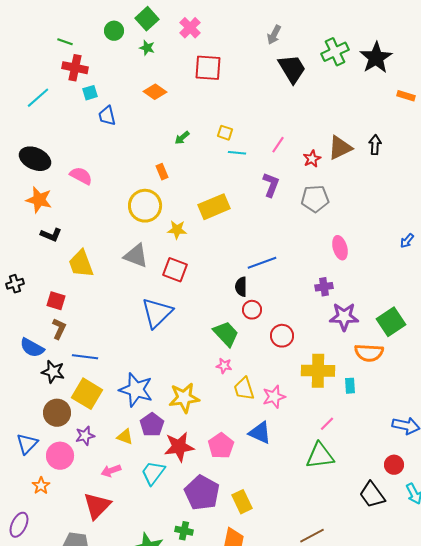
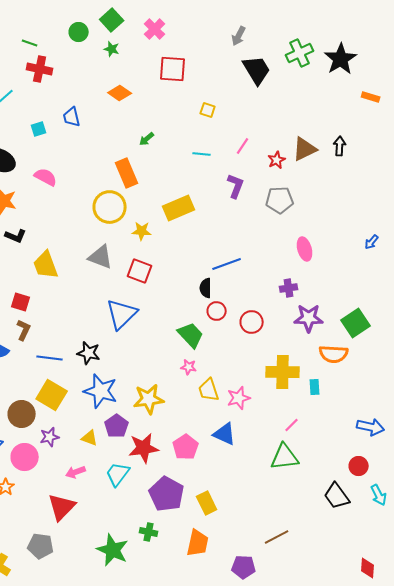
cyan square: (90, 93) -> (39, 129), moved
yellow square: (225, 133) -> (208, 110), moved
orange rectangle: (162, 172) -> (127, 173), size x1.8
red circle: (282, 336) -> (252, 322), moved
black star: (53, 372) -> (89, 353), moved

